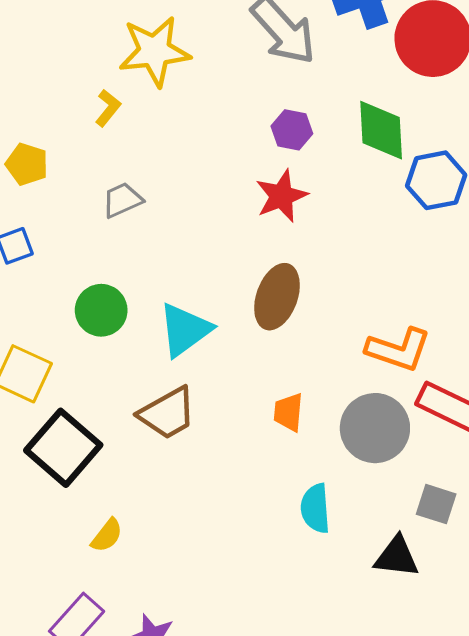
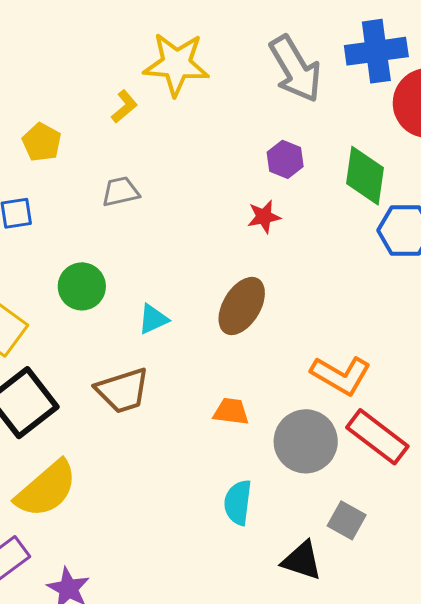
red star: (281, 196) -> (264, 217), size x0.7
cyan triangle: (185, 330) -> (153, 319), size x0.6
orange trapezoid: (288, 412) -> (231, 411), turned 81
yellow semicircle: (107, 535) -> (46, 489), size x2.0

